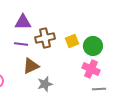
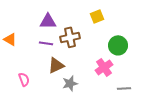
yellow square: (72, 41) -> (97, 16), moved
pink cross: (91, 69) -> (104, 67), moved, turned 30

